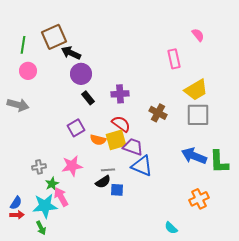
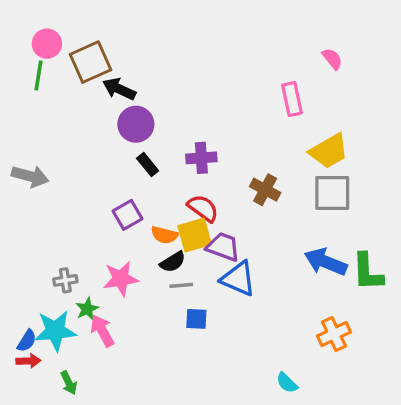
pink circle: (28, 71) -> (47, 44), moved
black semicircle: (103, 182) -> (173, 262), moved
cyan star: (45, 206) -> (55, 331), moved

